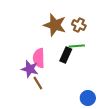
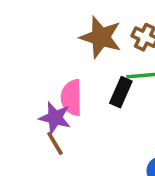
brown line: (38, 83) -> (55, 143), moved

